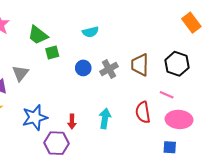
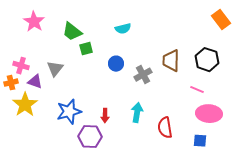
gray cross: (109, 69) -> (143, 75), moved
red semicircle: (143, 112) -> (165, 128), moved

